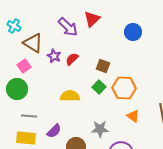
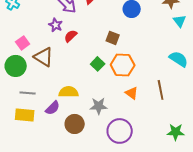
brown triangle: (33, 43) -> (44, 57), moved
purple star: (54, 56) -> (56, 25), moved
brown square: (103, 66) -> (113, 38), moved
yellow semicircle: (70, 96) -> (69, 92), moved

